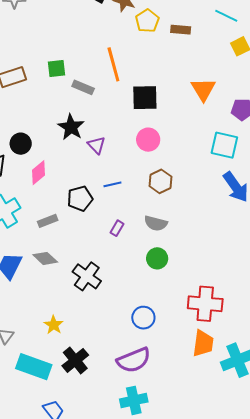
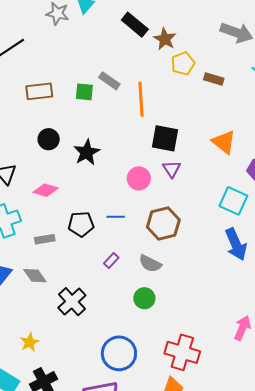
gray rectangle: (83, 87) -> (109, 81), moved
orange triangle: (203, 89) -> (224, 142), turned -32
pink circle: (148, 140) -> (139, 178), moved
black circle: (21, 144) -> (49, 139), moved
purple triangle: (96, 145) -> (172, 169), moved
pink diamond: (38, 173) -> (46, 190), turned 45
brown hexagon: (160, 181) -> (163, 223), size x1.4
blue circle: (143, 318) -> (119, 353), size x1.5

